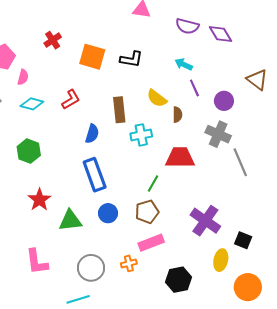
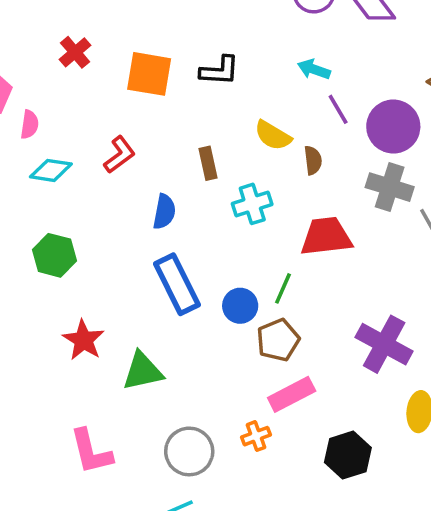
purple circle: (224, 101) -> (393, 127), size x1.5
brown rectangle: (119, 110) -> (208, 163), size x0.7
blue circle: (108, 213) -> (240, 306), moved

